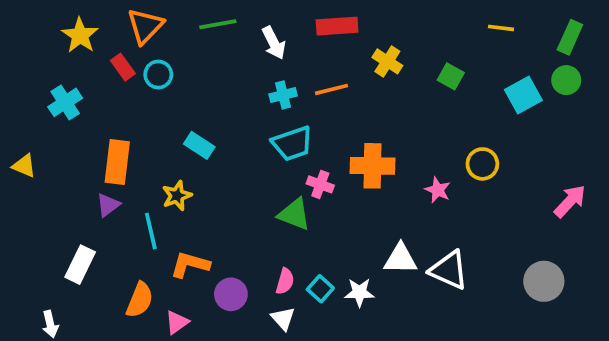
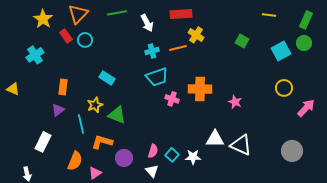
yellow cross: (387, 61) -> (196, 35), moved
orange rectangle: (117, 162) -> (63, 87), size x0.7
yellow circle: (482, 164) -> (284, 88), moved
green triangle: (294, 214) -> (117, 115), moved

